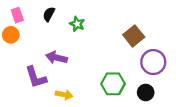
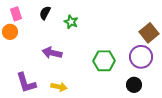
brown square: (134, 36) -> (149, 33), moved
purple L-shape: (36, 77) -> (26, 83), moved
green hexagon: (113, 84) -> (104, 61), moved

